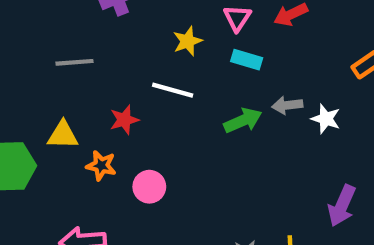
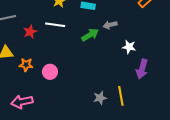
white star: (326, 119) -> (129, 47), moved
red star: (124, 120) -> (30, 32), moved

